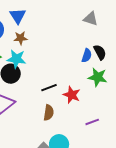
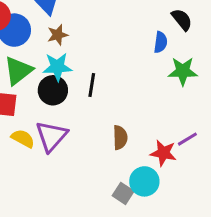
black semicircle: (100, 52) -> (182, 20), moved
black line: (49, 88) -> (92, 85), moved, turned -49
red star: (72, 95) -> (163, 153), moved

